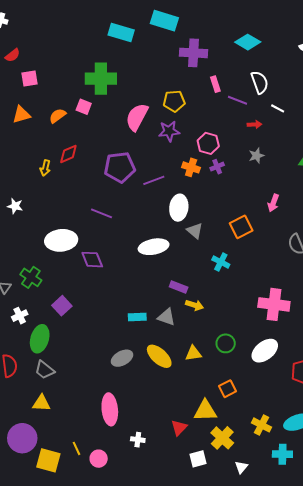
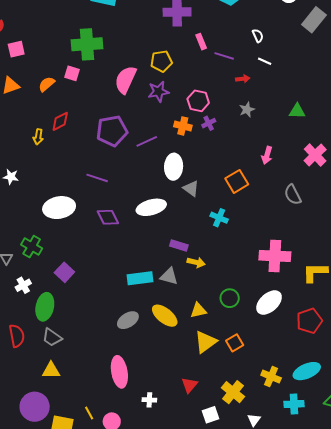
white semicircle: (260, 82) -> (258, 36), moved, size x0.6
purple diamond: (92, 260) -> (108, 217), moved
cyan rectangle: (137, 317) -> (140, 278), size x1.4
yellow triangle: (205, 411) -> (206, 342), moved, turned -30

